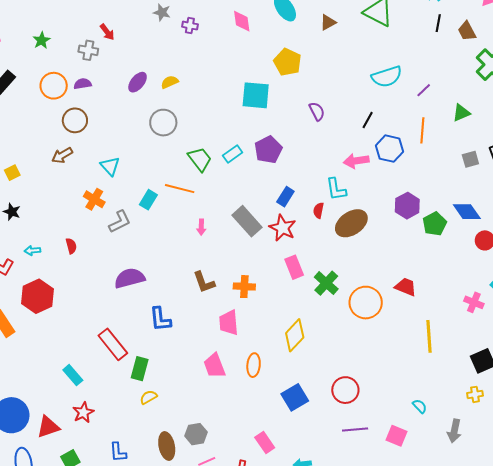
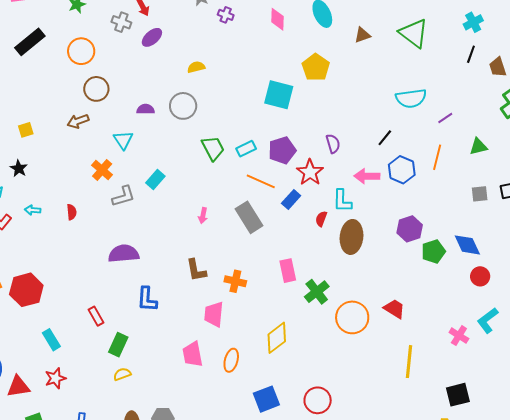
purple ellipse: (138, 82) -> (152, 37), moved
purple semicircle: (83, 84) -> (146, 109), moved
purple semicircle: (317, 111) -> (333, 144), moved
orange line: (180, 189) -> (261, 181), moved
brown ellipse: (351, 223) -> (351, 237), turned -60
red star: (283, 228) -> (310, 172), moved
red hexagon: (38, 296) -> (26, 290), moved
red rectangle: (113, 344) -> (96, 316), size x0.6

